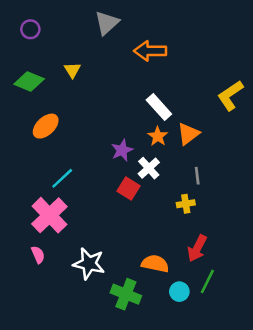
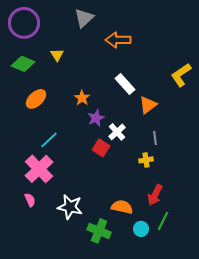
purple circle: (30, 29) -> (24, 23), size x2.0
orange star: (158, 136) -> (82, 98), moved

